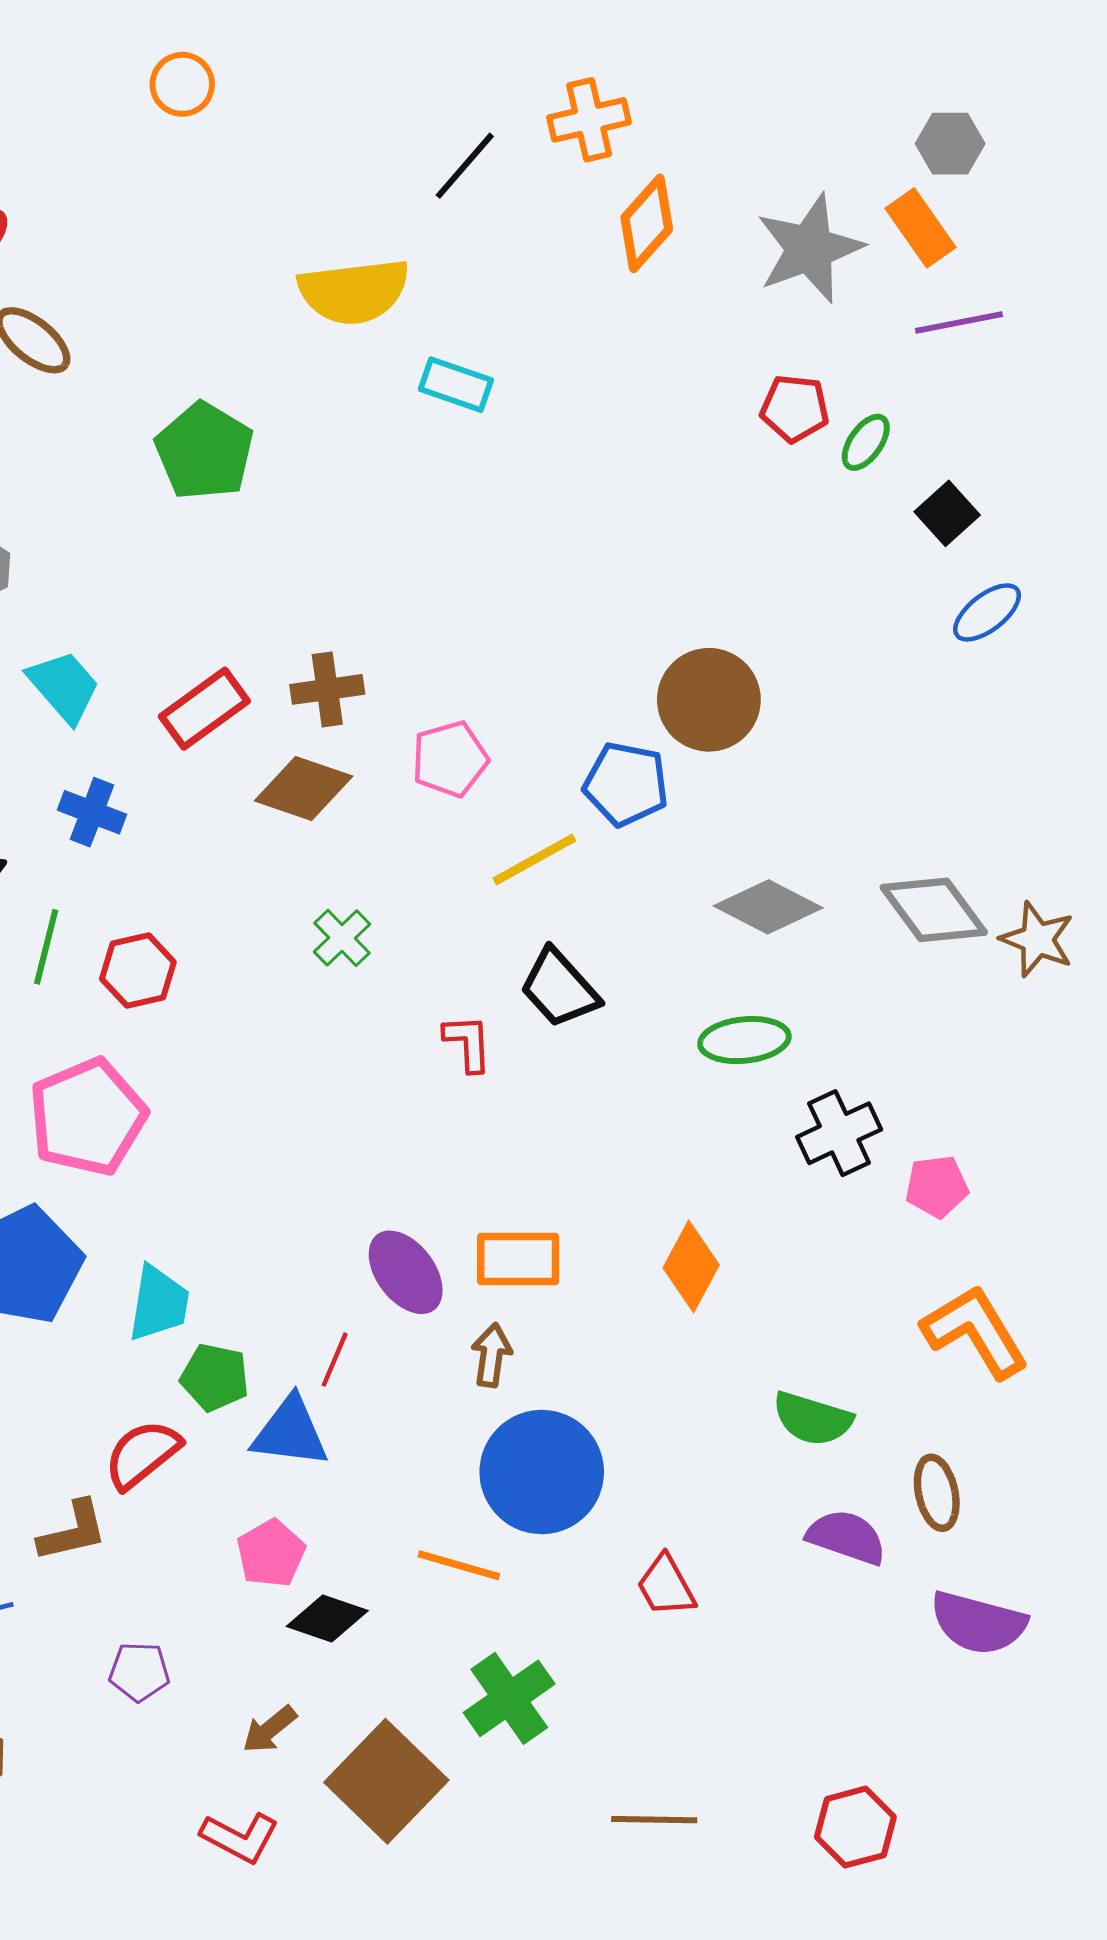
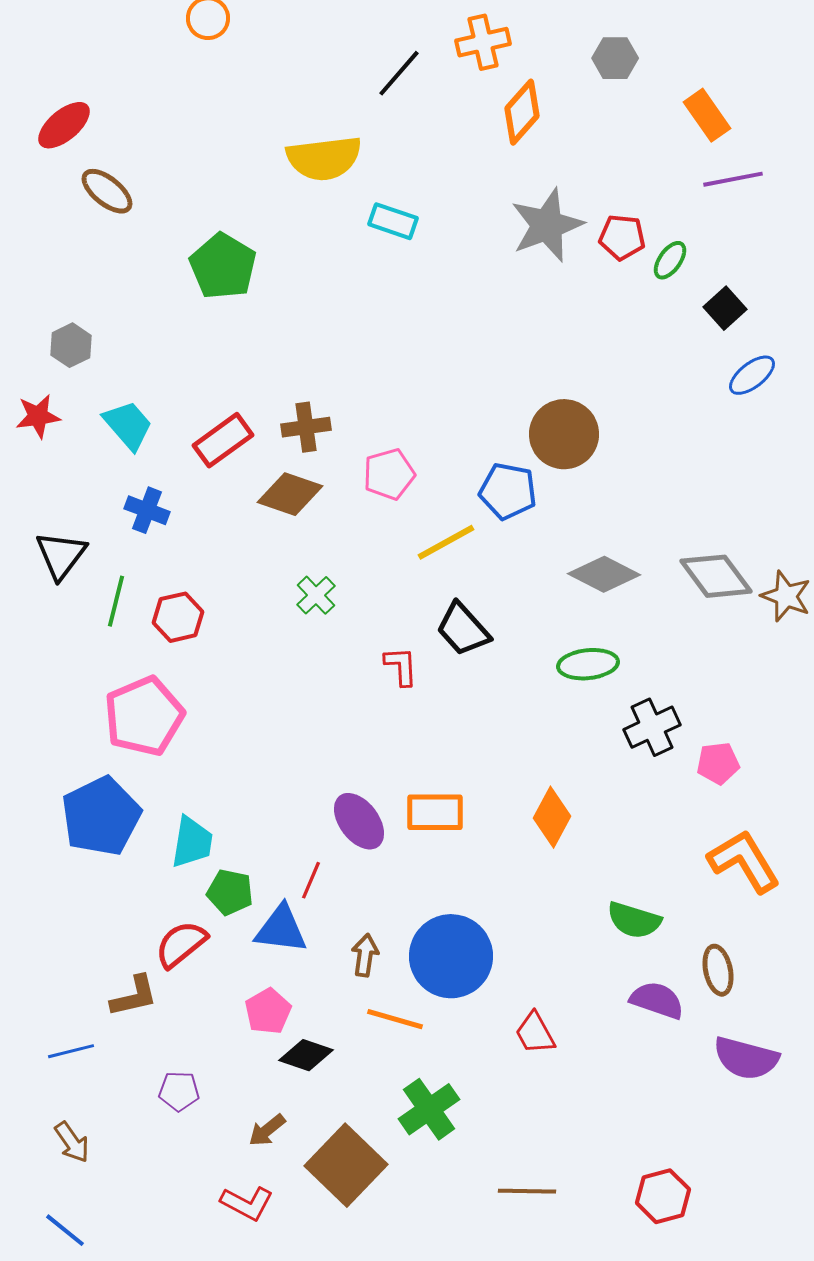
gray hexagon: (950, 144) -> (615, 58), moved
gray star: (809, 249) -> (547, 225), moved
brown arrow: (491, 1355) -> (365, 955), moved

